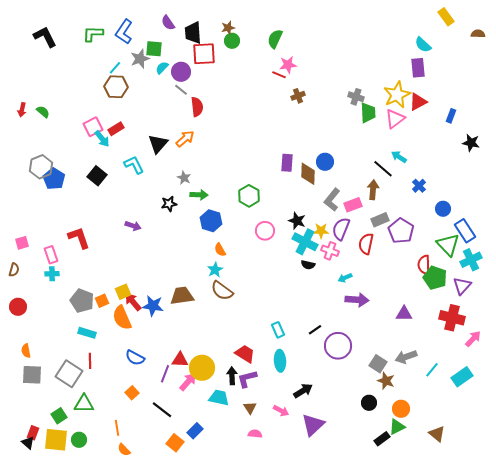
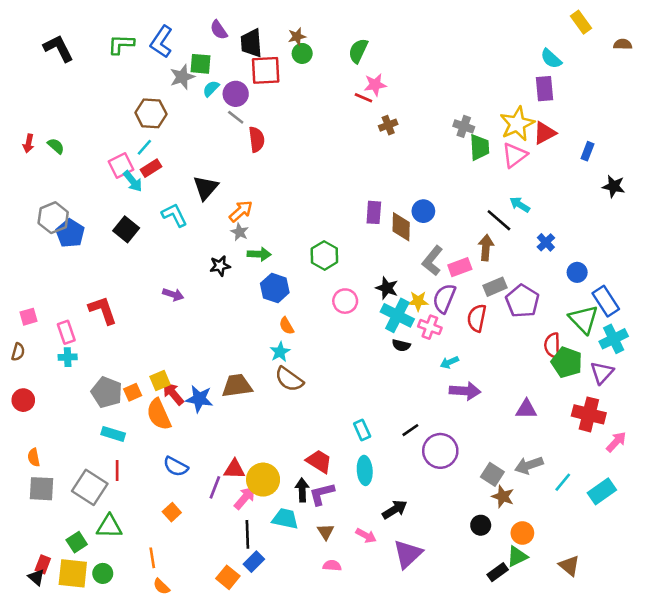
cyan line: (115, 68) -> (144, 147), moved
orange arrow: (185, 139) -> (241, 211), moved
black line: (162, 410) -> (247, 534), moved, turned 50

